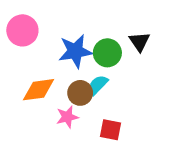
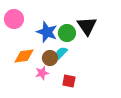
black triangle: (139, 42) -> (87, 26), size x1.5
blue star: (75, 51) -> (47, 32), turned 30

